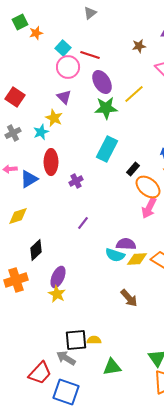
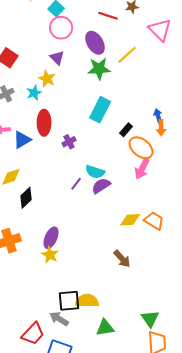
red line: (90, 55) -> (108, 16), moved
purple semicircle: (126, 244) -> (101, 186), moved, turned -36
black diamond: (36, 250) -> (26, 198), moved
cyan semicircle: (115, 255) -> (95, 172), moved
yellow semicircle: (94, 340) -> (87, 301), size x1.6

